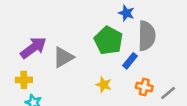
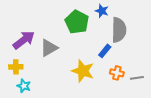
green pentagon: (108, 41) -> (77, 22), moved
yellow star: (104, 85) -> (83, 71), size x1.6
gray line: (168, 93) -> (137, 78), turned 32

